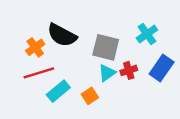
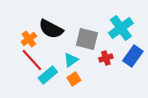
cyan cross: (147, 34) -> (121, 28), size x1.4
red line: (39, 73) -> (32, 60), turned 65
cyan triangle: (107, 73) -> (71, 60), moved

